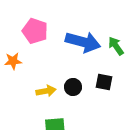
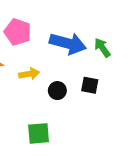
yellow arrow: (46, 91) -> (29, 74), moved

